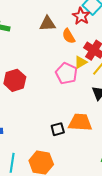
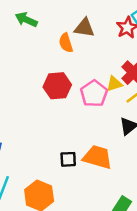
orange semicircle: (69, 36) -> (66, 43), moved
red hexagon: (15, 80) -> (57, 86), moved

